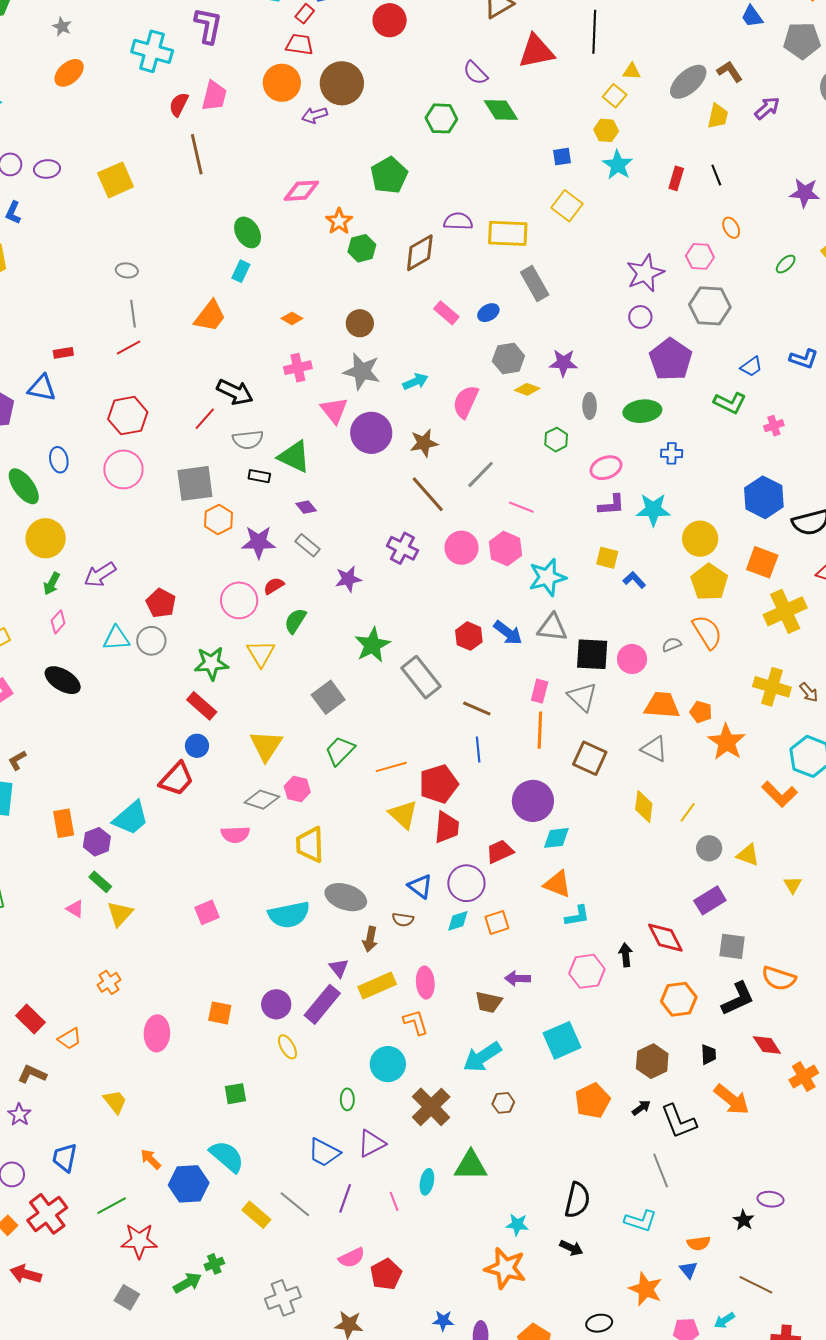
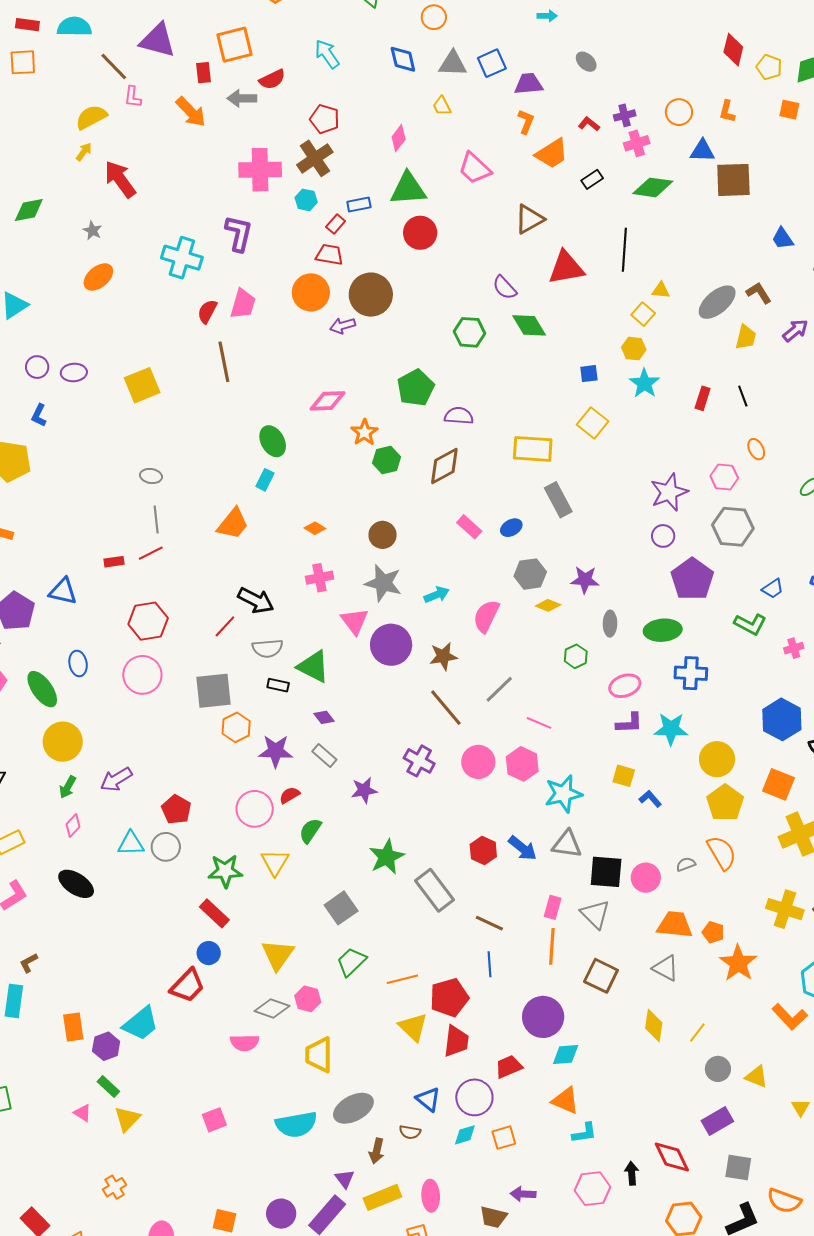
purple semicircle: (458, 221) -> (459, 416), moved
red rectangle: (63, 353) -> (114, 562), moved
blue cross: (672, 453) -> (691, 673), size x1.5
gray ellipse: (346, 897) -> (353, 1108), turned -48

